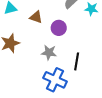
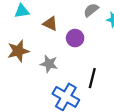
gray star: (49, 53) -> (49, 64), moved

